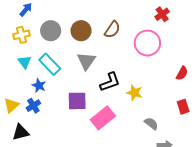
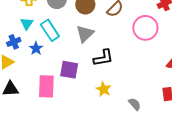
yellow star: (134, 93) -> (104, 89), moved
blue cross: (33, 106) -> (14, 42), moved
pink rectangle: (103, 118) -> (46, 86), moved, turned -60

